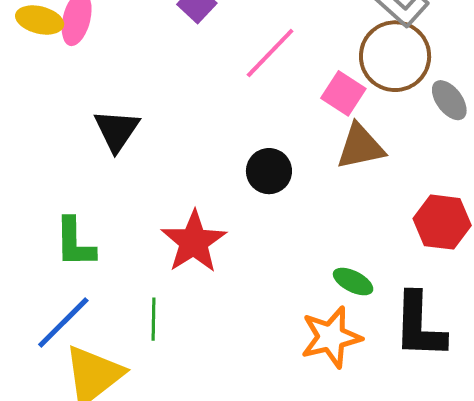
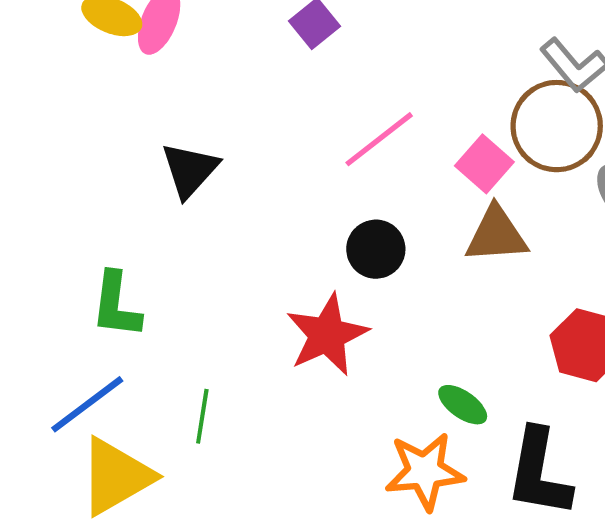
pink line: (270, 53) -> (379, 139), moved
red star: (194, 242) -> (327, 335), moved

